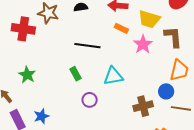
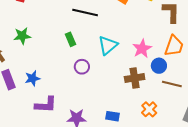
pink star: (143, 44) -> (142, 49), moved
green star: (27, 75) -> (22, 36), turned 30
cyan triangle: (113, 76) -> (108, 45), turned -35

